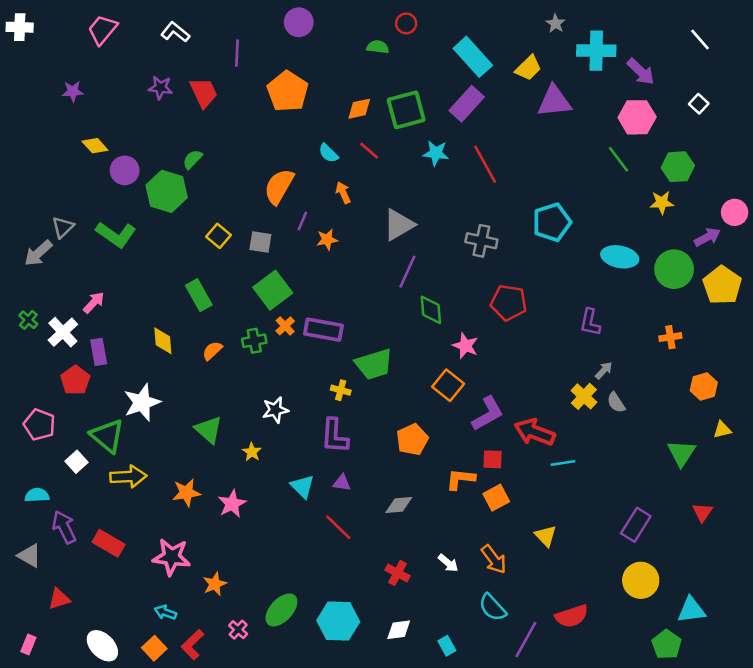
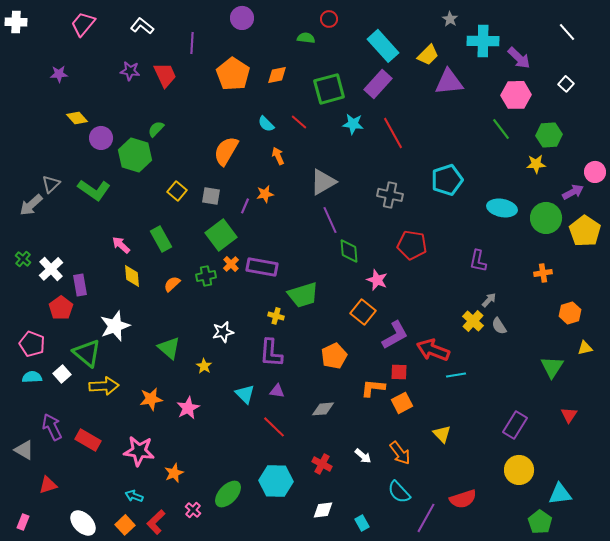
orange diamond: (359, 109) -> (277, 75), moved
purple line: (302, 221) -> (245, 206), moved
purple line: (407, 272) -> (330, 220), turned -48
pink arrow: (94, 303) -> (121, 245), moved, turned -90
cyan semicircle: (37, 495) -> (32, 377), moved
cyan hexagon: (338, 621) -> (276, 481), moved

